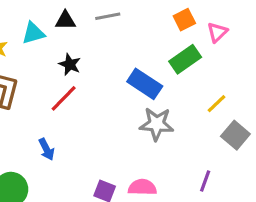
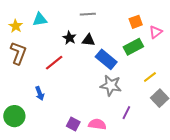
black triangle: (65, 20) -> (88, 40), moved
black star: (70, 64) -> (69, 38), moved
purple line: (205, 181) -> (126, 113), moved

